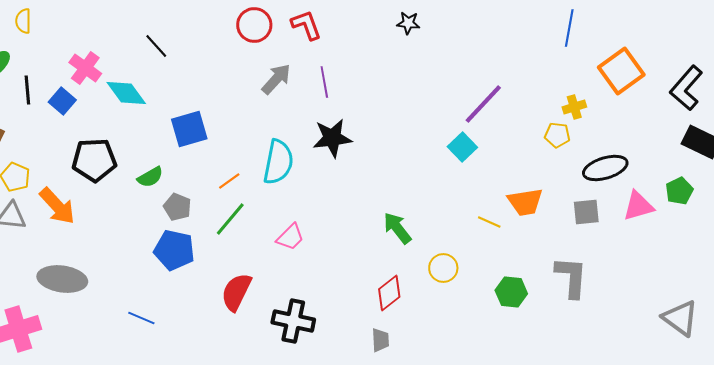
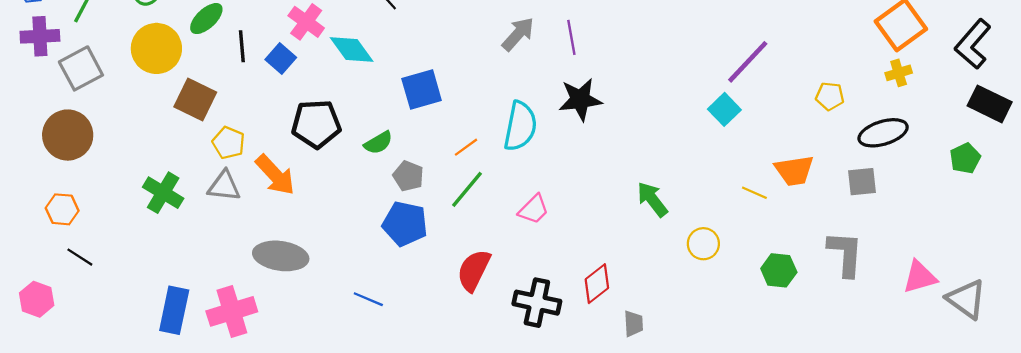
yellow cross: (574, 107) -> (899, 73), moved
pink triangle: (638, 206) -> (920, 277), moved
red diamond: (389, 293) -> (597, 284), moved

